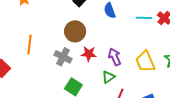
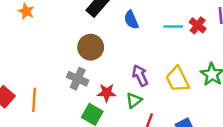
orange line: (29, 45) -> (34, 100), moved
red star: (89, 54) -> (107, 93), moved

